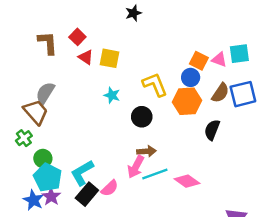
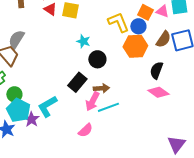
yellow L-shape: (155, 85) -> (118, 22), moved
cyan star: (112, 95) -> (83, 41), moved
pink diamond: (187, 181) -> (158, 92), moved
pink semicircle: (110, 188) -> (85, 130), moved
black rectangle: (87, 194) -> (77, 82), moved
purple star: (51, 197) -> (31, 119), moved

